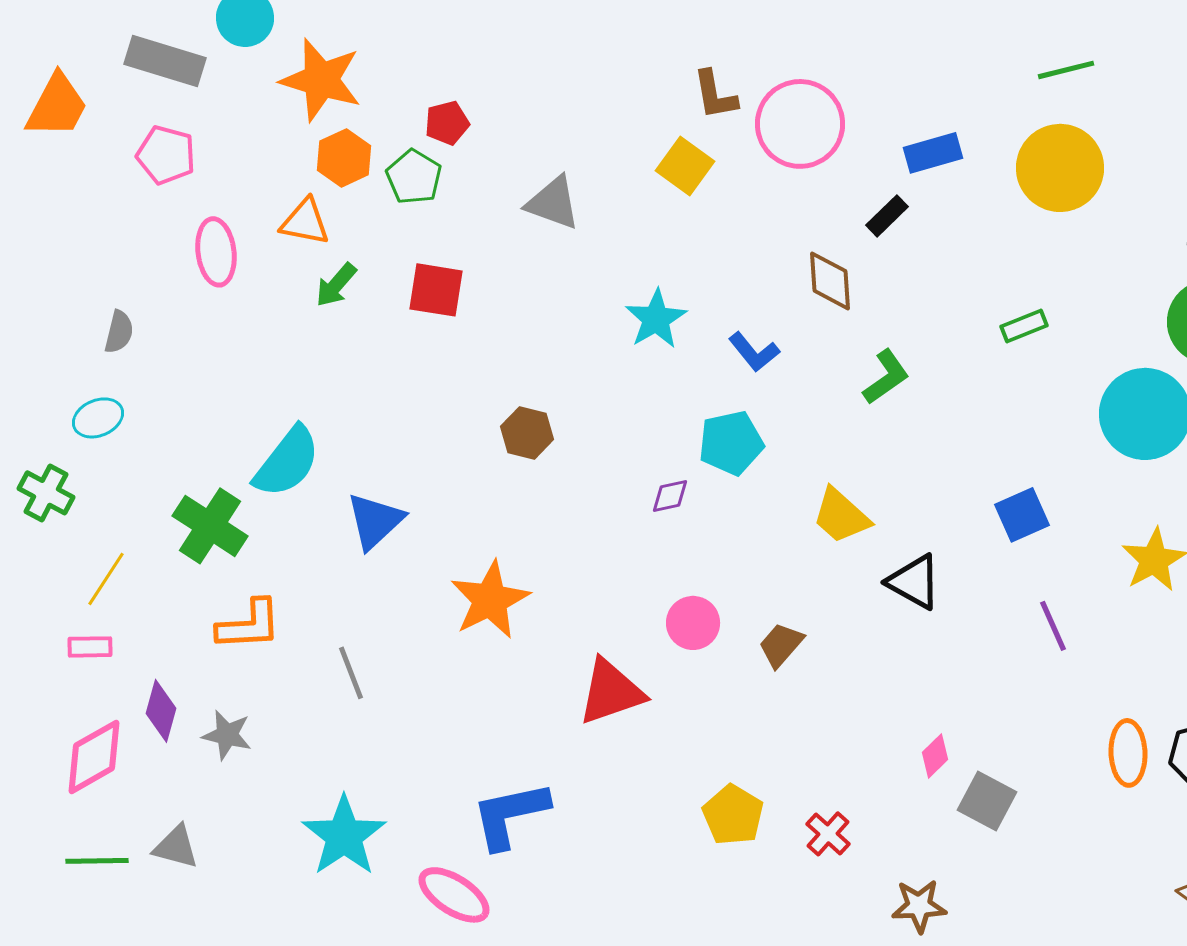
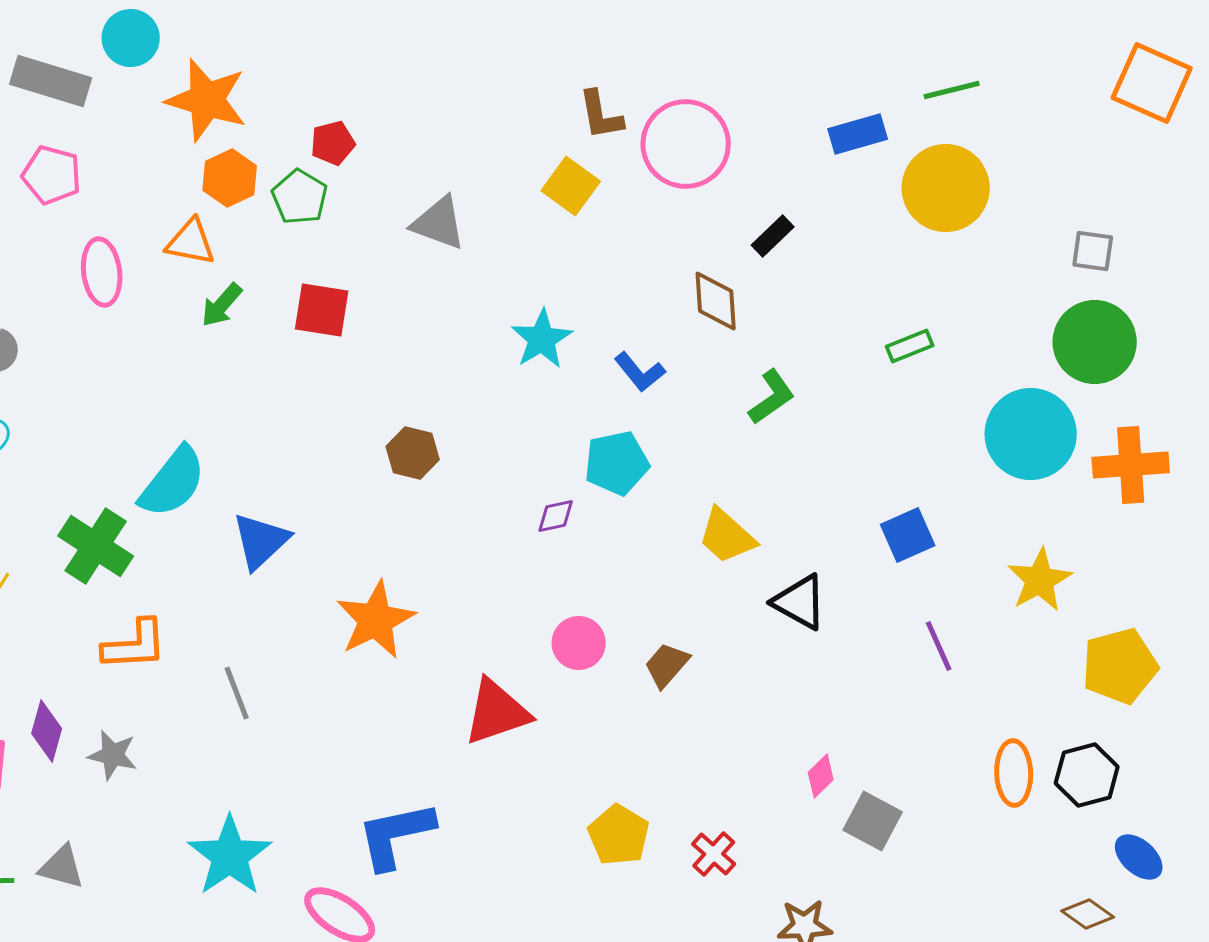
blue rectangle: (933, 153) -> (858, 134), moved

